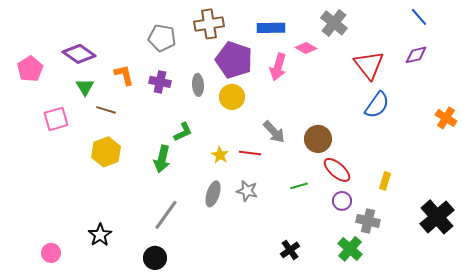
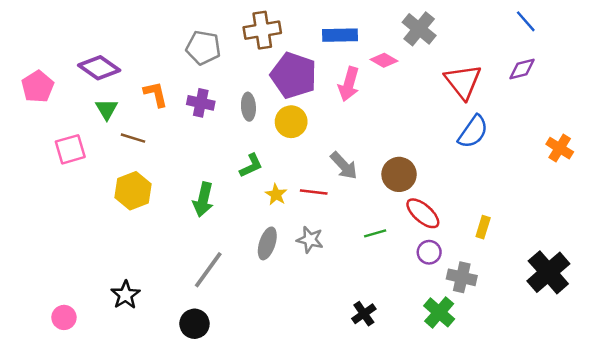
green L-shape: (183, 132) -> (251, 166), moved

